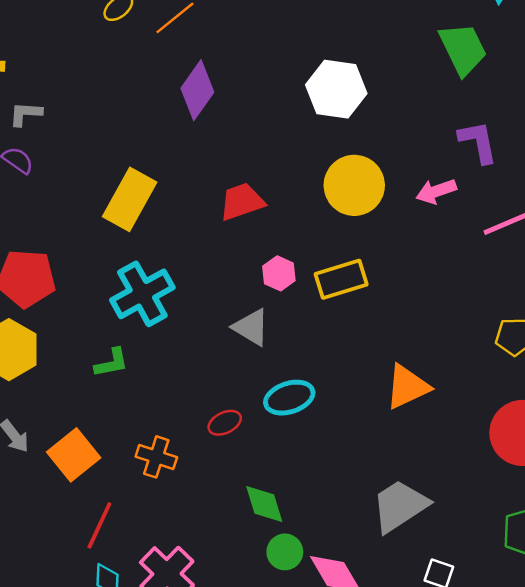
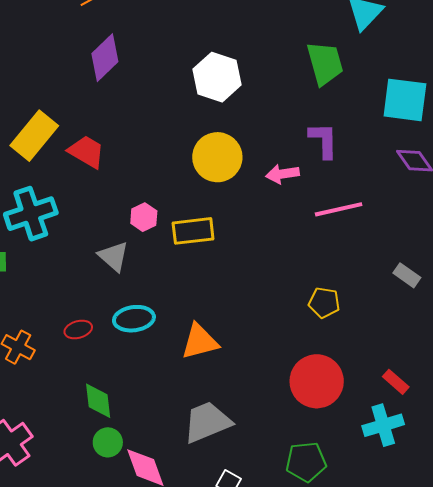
red trapezoid: (242, 202) -> (86, 152), moved, turned 39
orange triangle: (407, 387) -> (200, 342), moved

